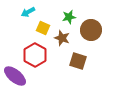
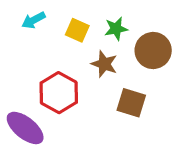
cyan arrow: (28, 12) -> (34, 20), moved
yellow square: (43, 28) -> (77, 30), moved

